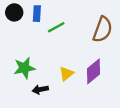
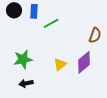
brown semicircle: (103, 29) -> (95, 35), moved, size x0.7
black arrow: (40, 89) -> (26, 83), moved

